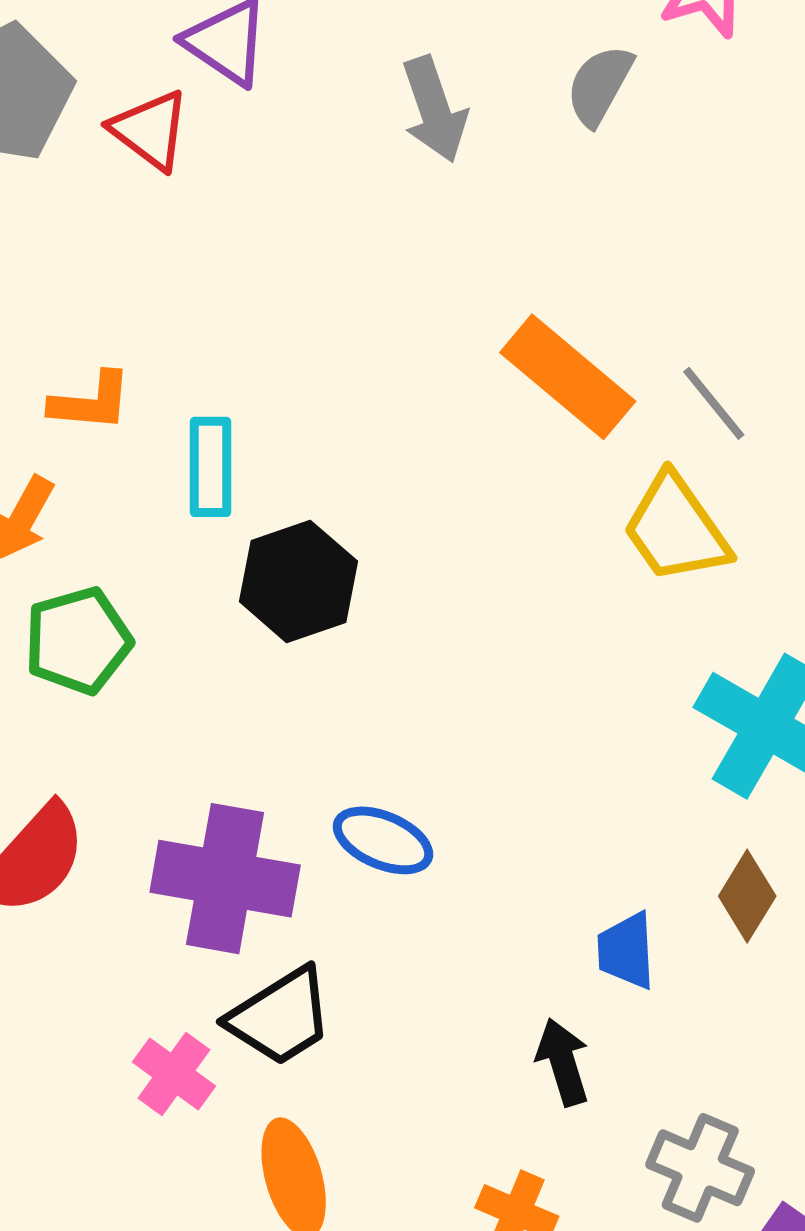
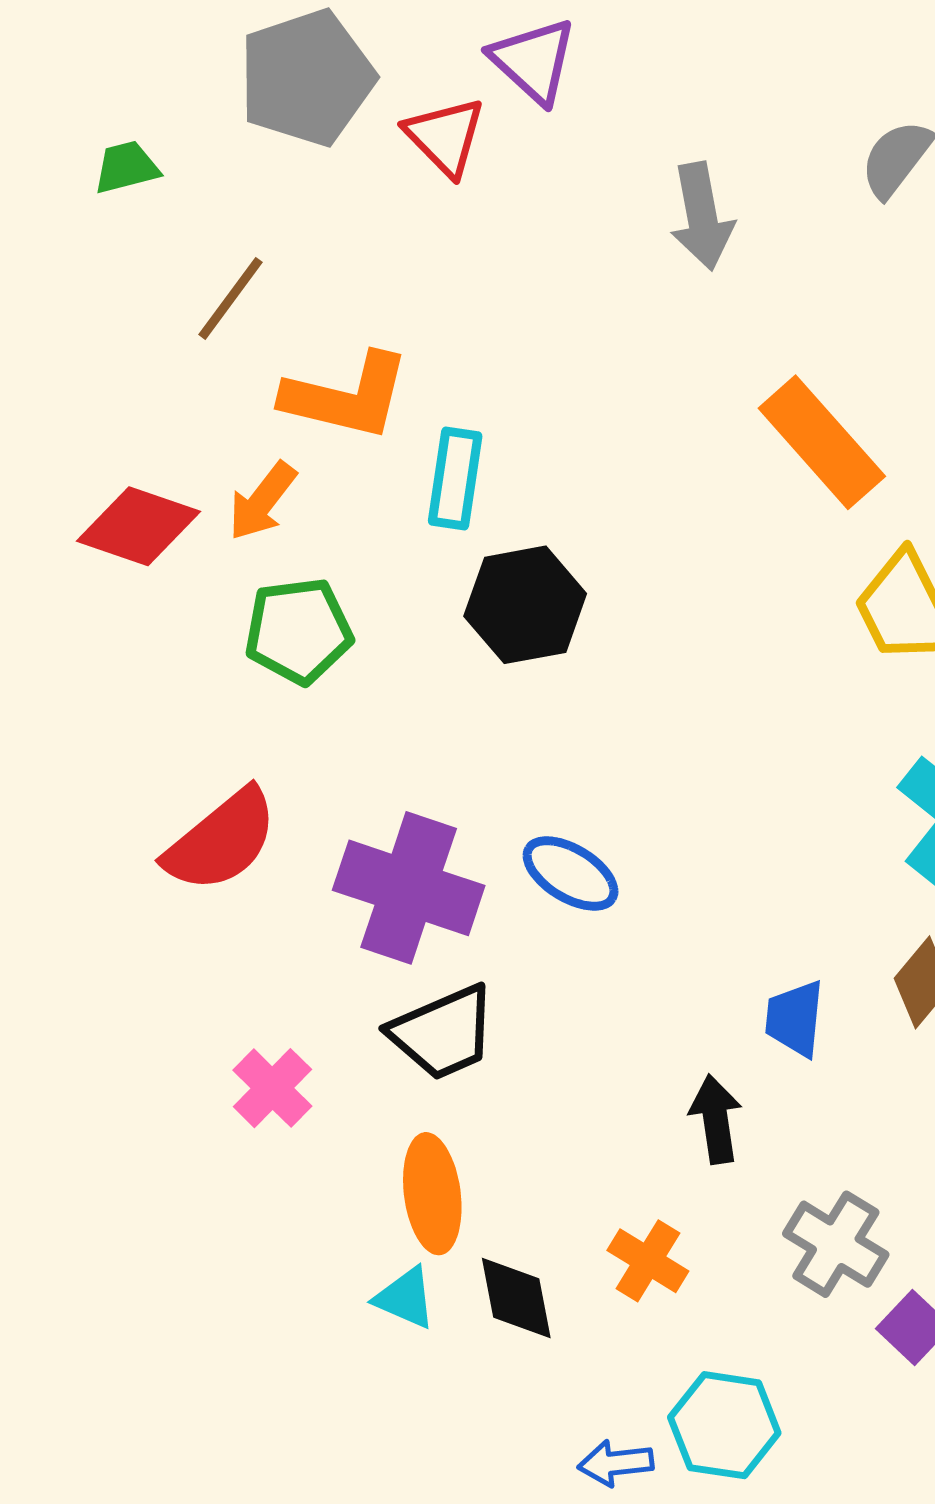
gray arrow: (434, 109) -> (702, 216), moved
orange L-shape: (91, 402) -> (346, 396), size x1.5
pink cross: (174, 1074) -> (272, 1088), moved

